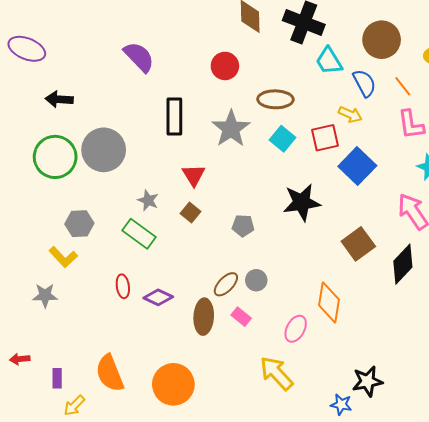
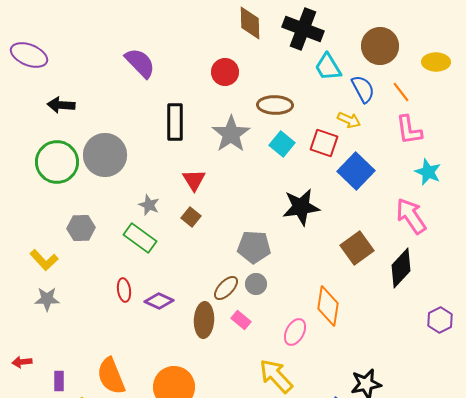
red square: (325, 138) -> (324, 143), turned 32
gray pentagon: (243, 226) -> (254, 247), moved, size x1.5
yellow L-shape: (63, 257) -> (44, 260), moved

